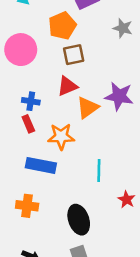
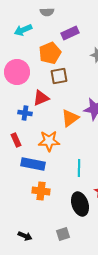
red triangle: (67, 86) -> (41, 98), moved
red rectangle: (28, 124) -> (16, 140), moved
orange cross: (27, 206) -> (41, 191), moved
black ellipse: (79, 220) -> (80, 204), moved

